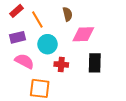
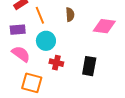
pink diamond: (83, 34) -> (104, 26), moved

